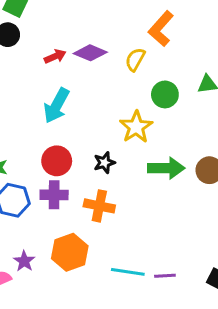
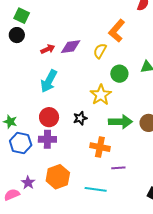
purple diamond: (90, 53) -> (71, 47), turned -30
orange cross: (99, 206) -> (100, 147), moved
purple line: (165, 276) -> (118, 168), moved

